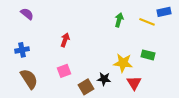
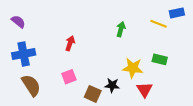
purple semicircle: (27, 14) -> (18, 22), moved
green arrow: (119, 20) -> (121, 29), moved
blue cross: (22, 50) -> (24, 54), size x1.5
brown square: (86, 87) -> (93, 94), turned -35

